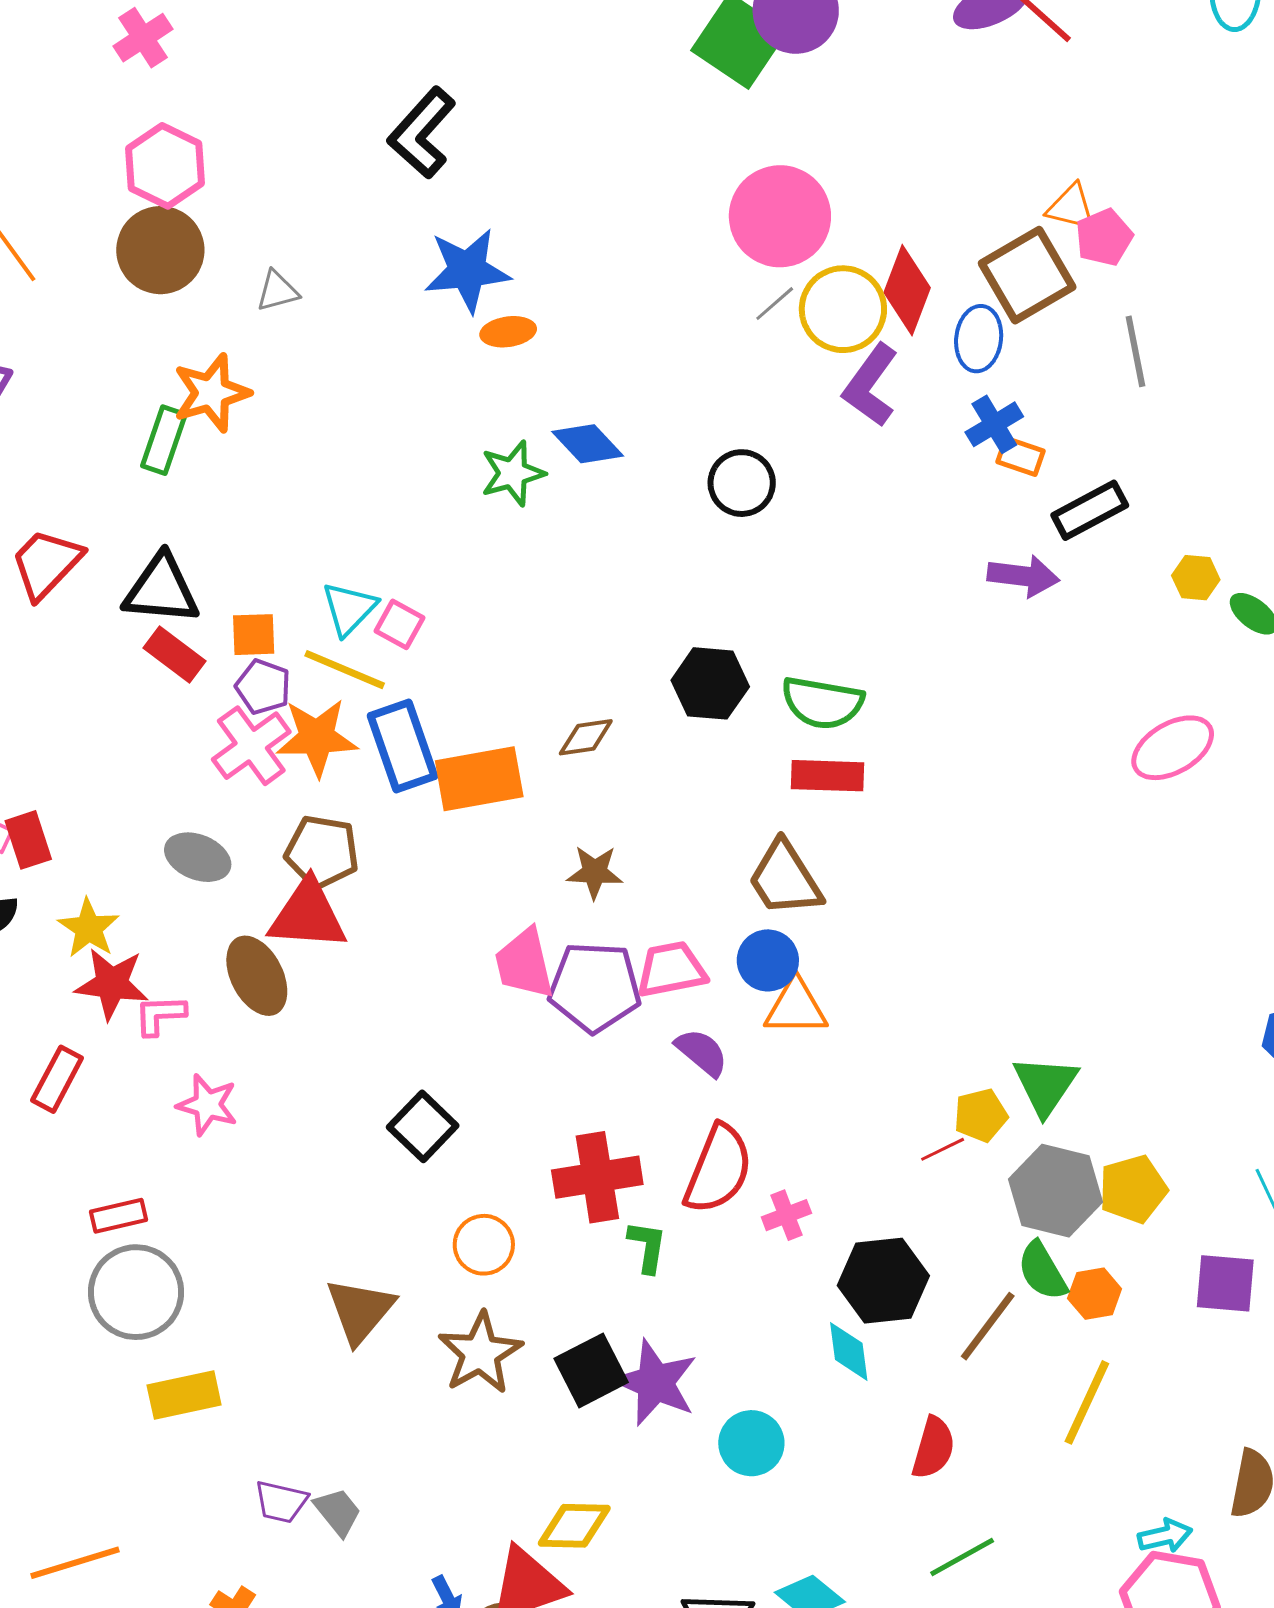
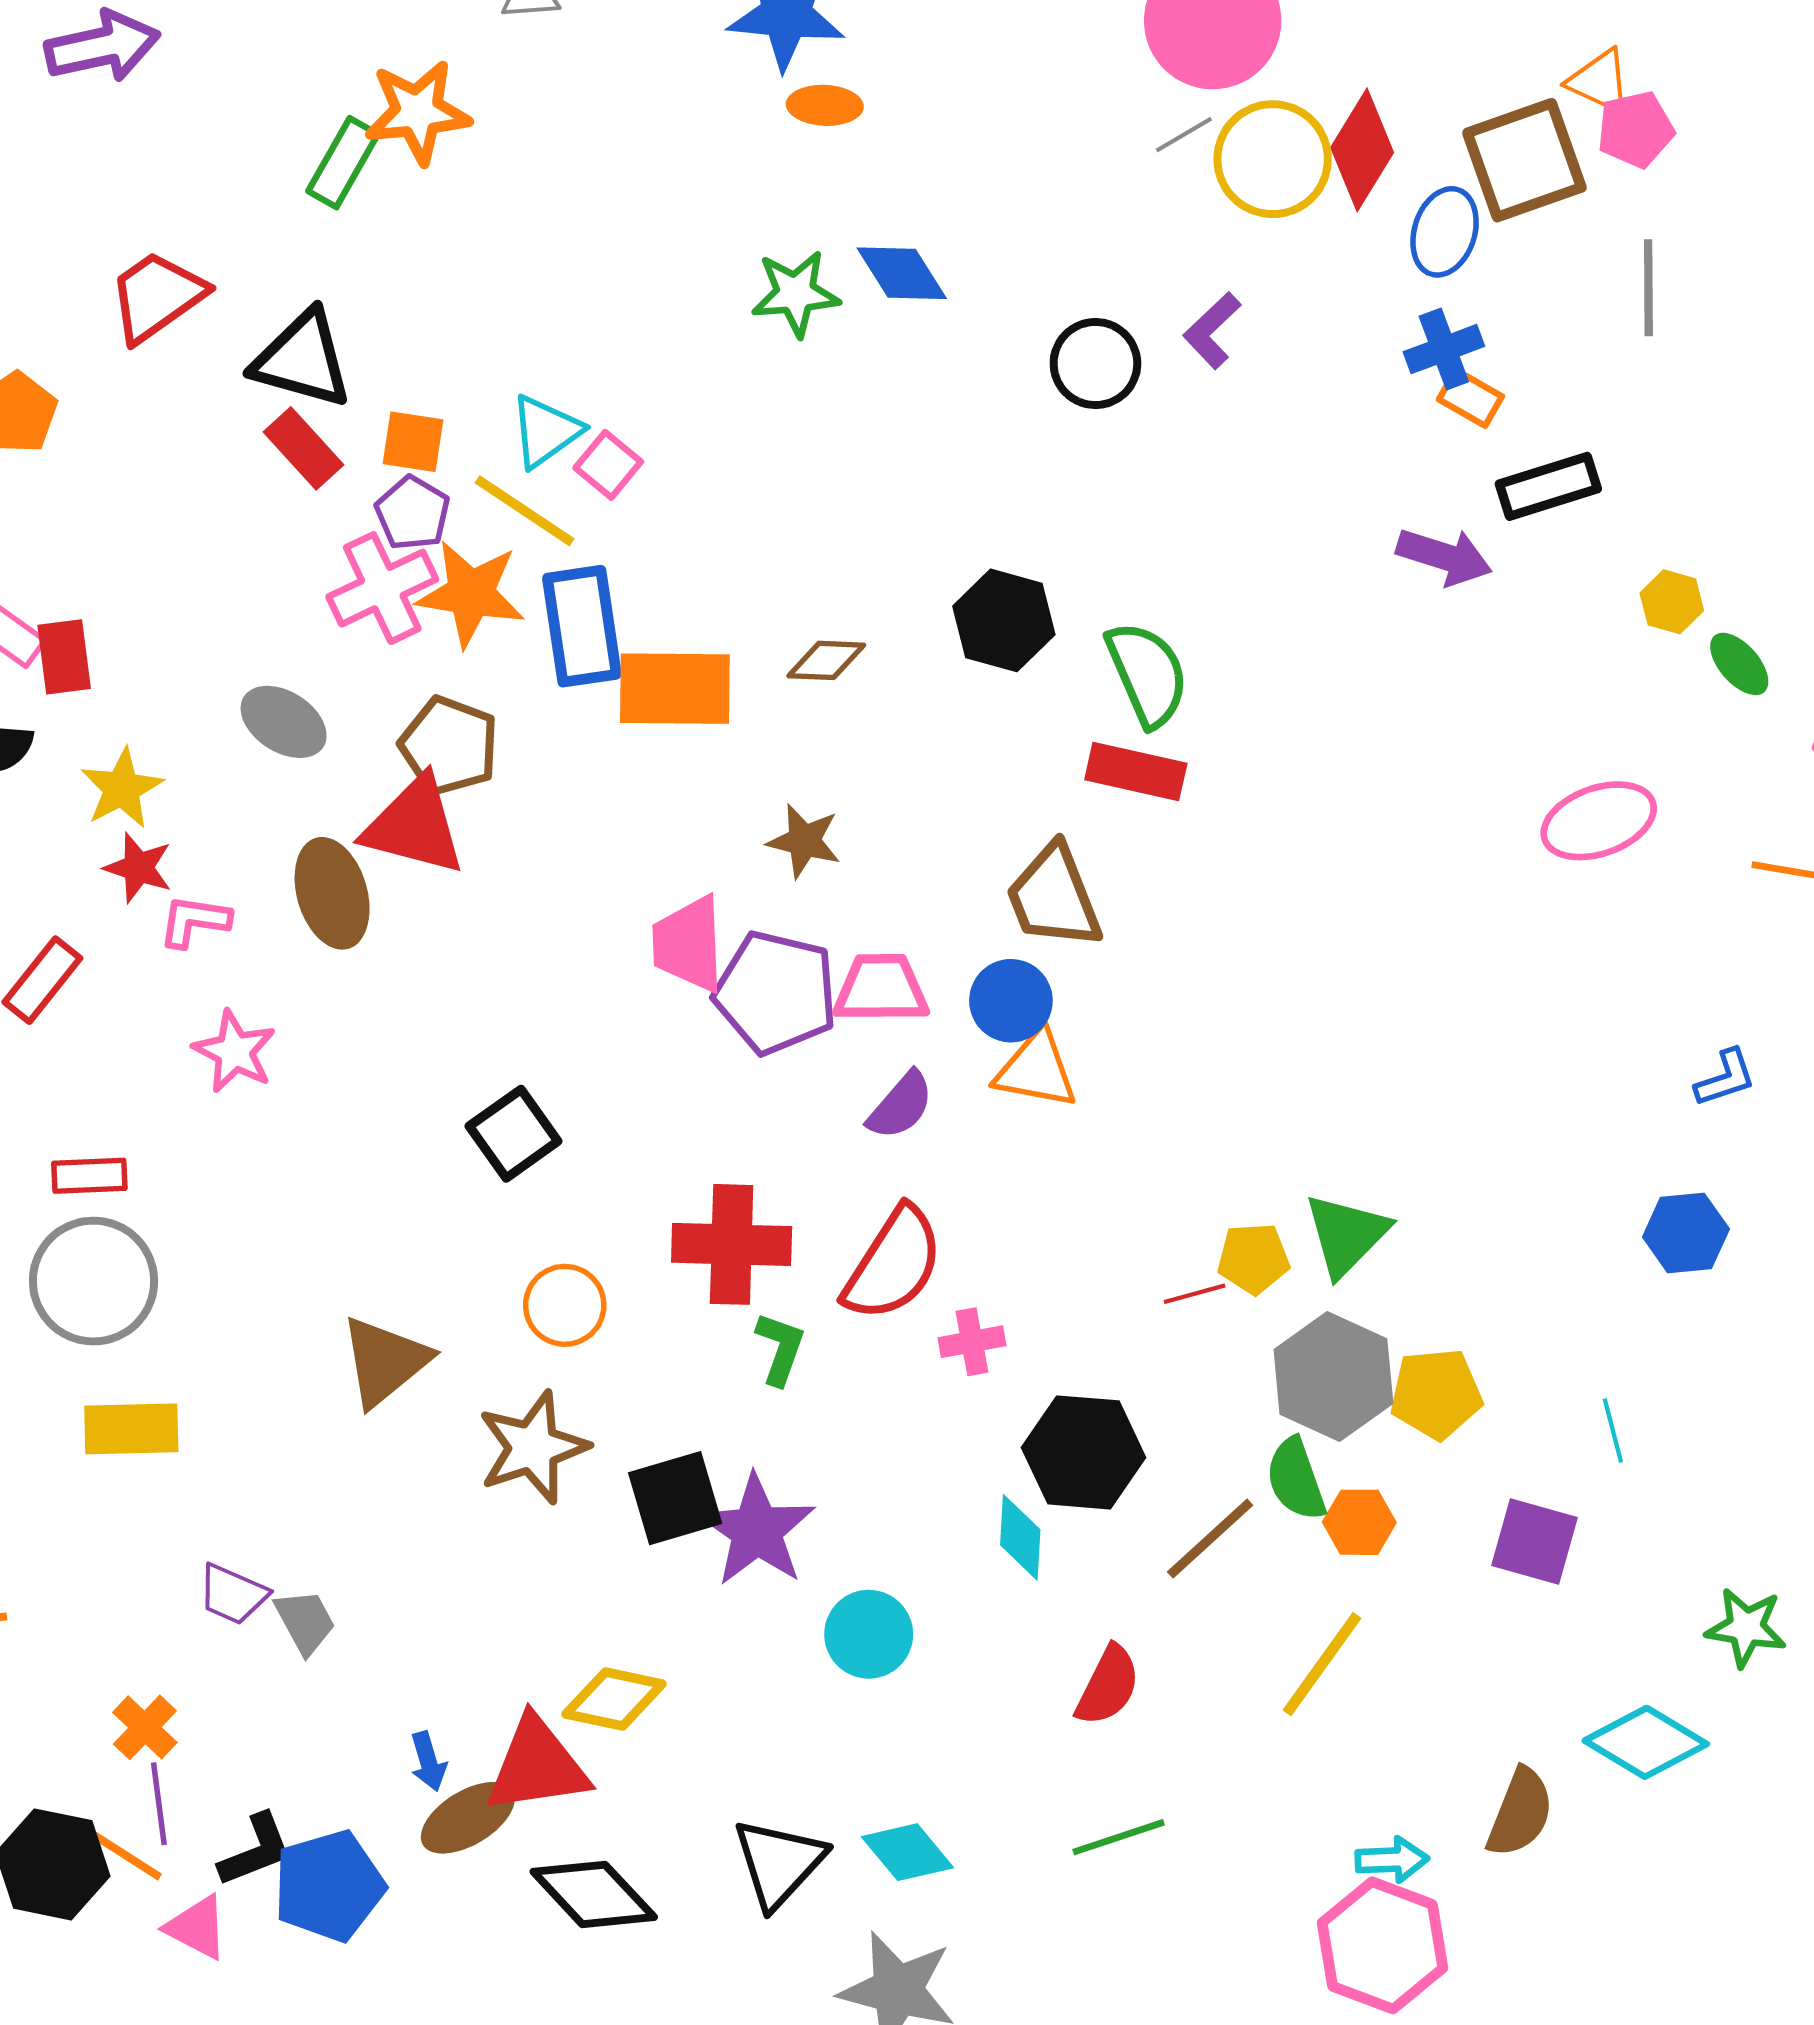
purple L-shape: (871, 385) -> (1212, 330), moved, size x0.7
green semicircle: (822, 703) -> (1147, 674), turned -134
red star: (112, 984) -> (138, 868), size x0.7
purple semicircle: (702, 1052) -> (901, 1106), turned 80

